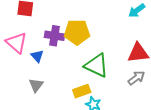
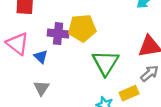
green triangle: (96, 65) -> (106, 63), turned 40
yellow rectangle: (82, 91) -> (129, 93), moved

